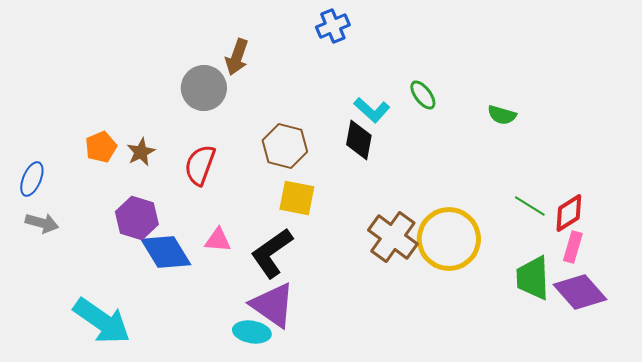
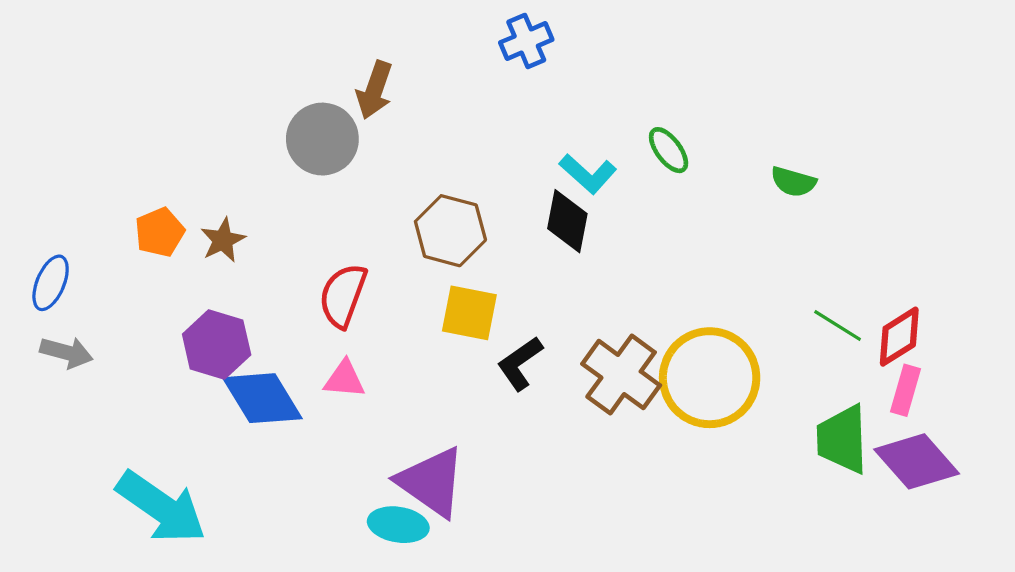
red semicircle: (200, 165) -> (343, 295), moved
black L-shape: (272, 253) -> (520, 363), moved, size x0.7

